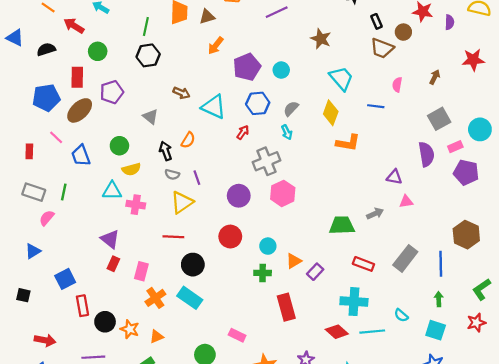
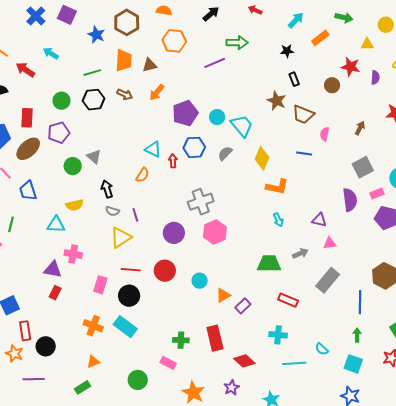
black rectangle: (377, 21) -> (294, 79), moved
green line: (146, 26) -> (92, 73), turned 60
brown star: (321, 39) -> (277, 101), moved
brown trapezoid: (382, 48) -> (303, 114), moved
green circle: (98, 51) -> (61, 101), moved
cyan trapezoid: (341, 78) -> (242, 126), moved
brown arrow: (181, 93) -> (125, 94), moved
cyan triangle: (214, 107) -> (153, 149), size x0.7
red arrow: (243, 132) -> (173, 161), moved, turned -40
cyan arrow: (287, 132) -> (278, 220), moved
orange semicircle: (188, 140) -> (142, 175), moved
green circle: (119, 146) -> (73, 166), moved
pink cross: (136, 205) -> (73, 254), moved
red line: (173, 237) -> (131, 270), moved
purple triangle: (110, 239) -> (53, 270), turned -30
gray rectangle: (405, 258) -> (328, 280), moved
pink rectangle: (141, 271) -> (100, 285), moved
green cross: (263, 273) -> (181, 340), moved
orange cross: (155, 298) -> (93, 326), turned -36
cyan cross: (354, 302) -> (278, 335), size x0.7
orange star: (130, 329) -> (14, 353), moved
red diamond: (337, 332) -> (244, 361), moved

